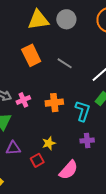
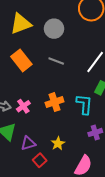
gray circle: (66, 19) -> (54, 29), moved
purple triangle: (13, 148) -> (28, 143), moved
red square: (37, 160) -> (40, 160), moved

